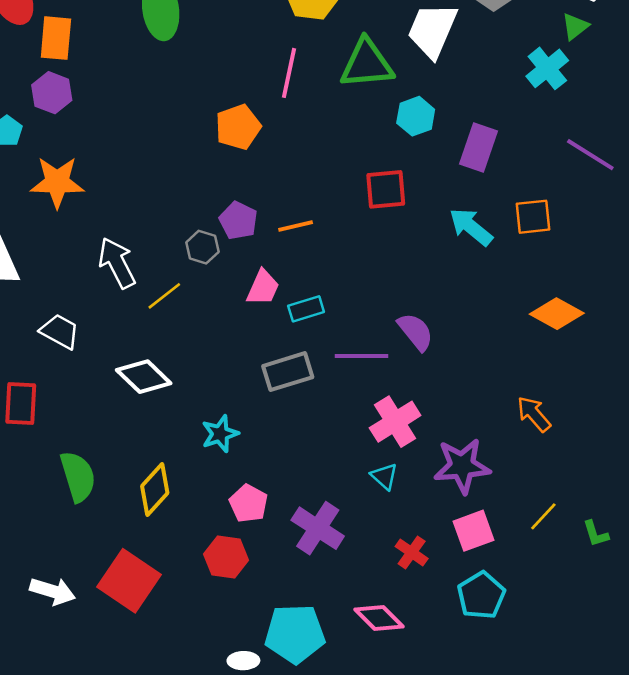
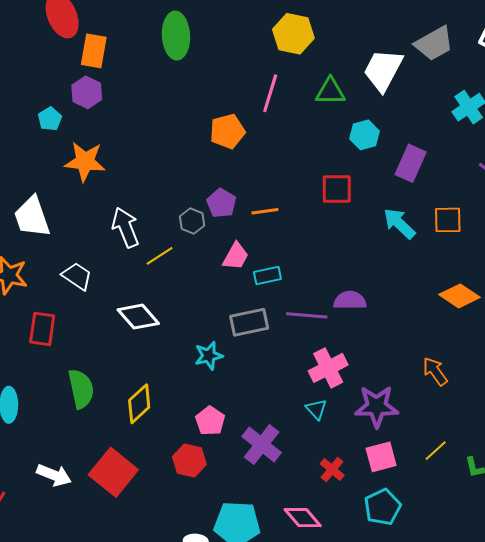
green triangle: (367, 64) -> (330, 91), size x0.7
purple semicircle: (416, 332) -> (350, 300), turned -56
cyan star: (220, 434) -> (209, 356), moved

